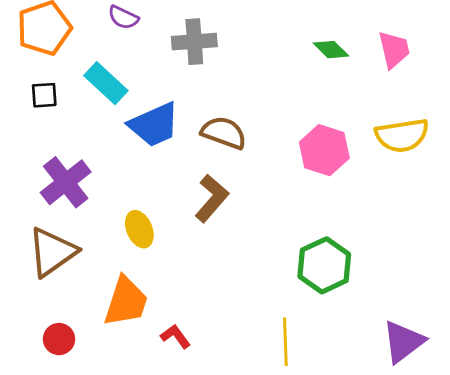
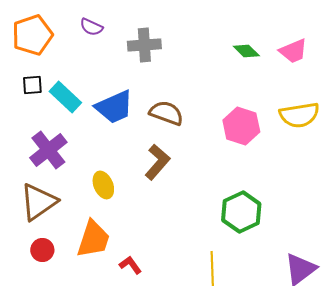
pink trapezoid: (394, 50) -> (293, 51), turned 80
cyan rectangle: (106, 83) -> (65, 97), moved
red circle: (59, 339) -> (42, 250), moved

